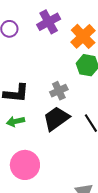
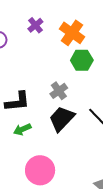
purple cross: (49, 22) -> (35, 25), size x0.7

